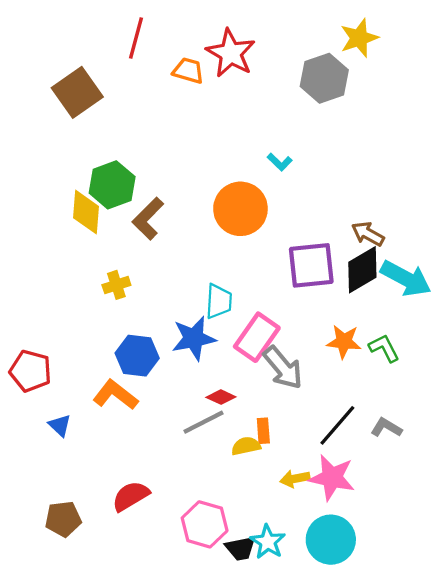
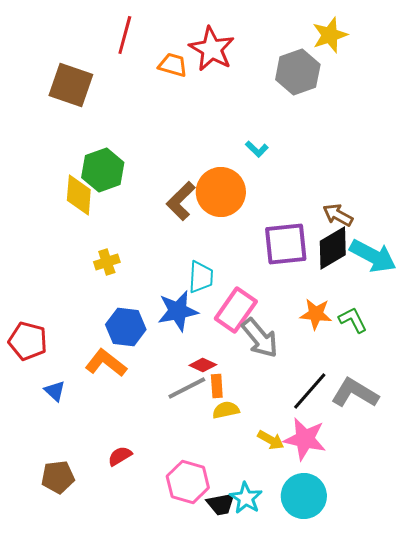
brown square: (77, 92) -> (71, 85), turned -36
brown L-shape: (148, 219) -> (181, 201), moved
gray L-shape: (386, 428) -> (355, 393), size x1.6
orange rectangle: (263, 431) -> (217, 386), moved
yellow arrow: (295, 479) -> (271, 440), turned -140
red semicircle: (131, 496) -> (120, 456), size x0.7

